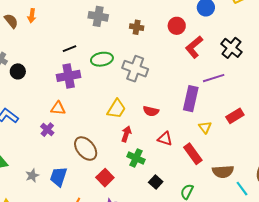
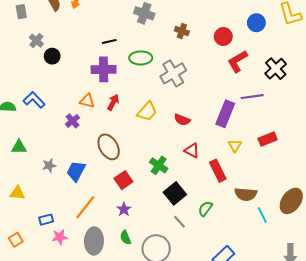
gray cross: (135, 69) -> (173, 73), turned 30
red arrow: (126, 134) -> (113, 102), moved
black square: (156, 182) -> (175, 193), size x1.5

